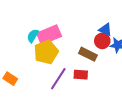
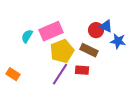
cyan semicircle: (33, 36) -> (27, 36), moved
red circle: (102, 41) -> (96, 30), moved
yellow pentagon: (46, 52) -> (62, 51), moved

